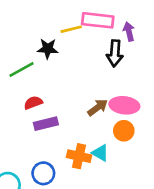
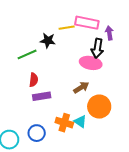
red semicircle: (33, 103) -> (34, 80), turned 112
pink ellipse: (124, 105) -> (91, 63), moved
orange circle: (124, 131) -> (99, 107), size x1.5

